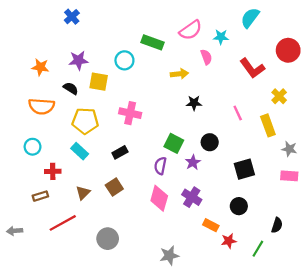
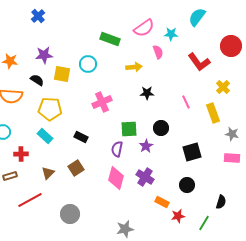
cyan circle: (124, 60) -> (88, 64), moved
pink cross: (130, 113) -> (102, 102), moved, turned -36
green square: (174, 143) -> (129, 129), turned -30
black rectangle: (120, 152) -> (81, 137), turned 56

